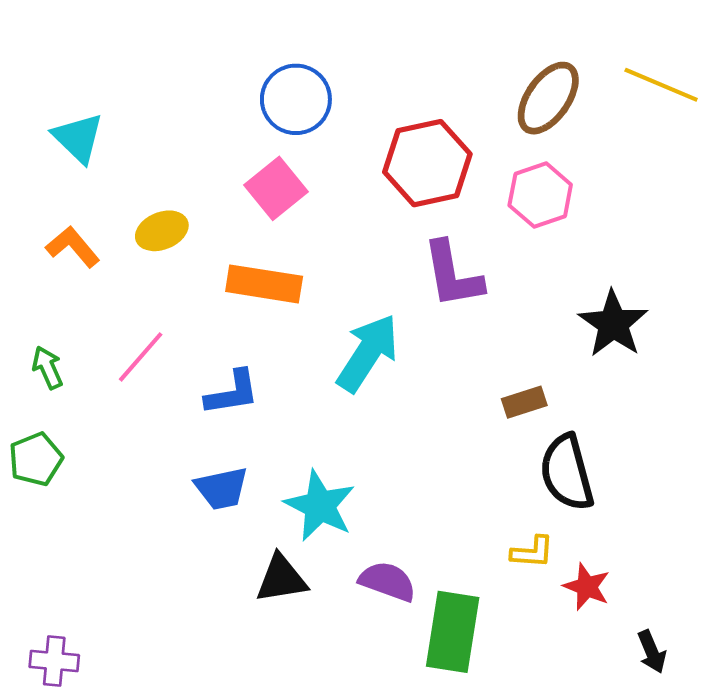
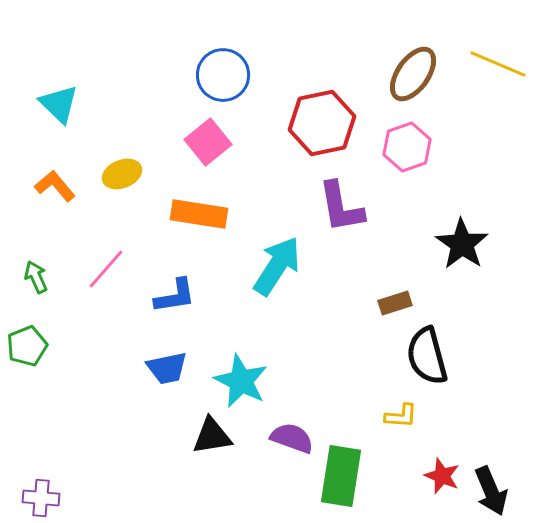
red star: (587, 587) -> (442, 476), moved
black arrow: (652, 652) -> (491, 491), size x1.5

